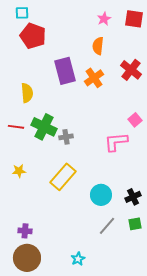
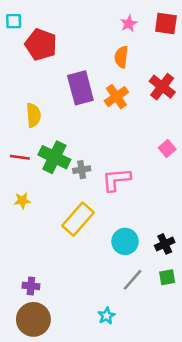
cyan square: (22, 13) -> (14, 21), moved
pink L-shape: (116, 142) -> (116, 180), moved
yellow star: (19, 171) -> (22, 201), moved
cyan star: (78, 259) -> (106, 316), moved

